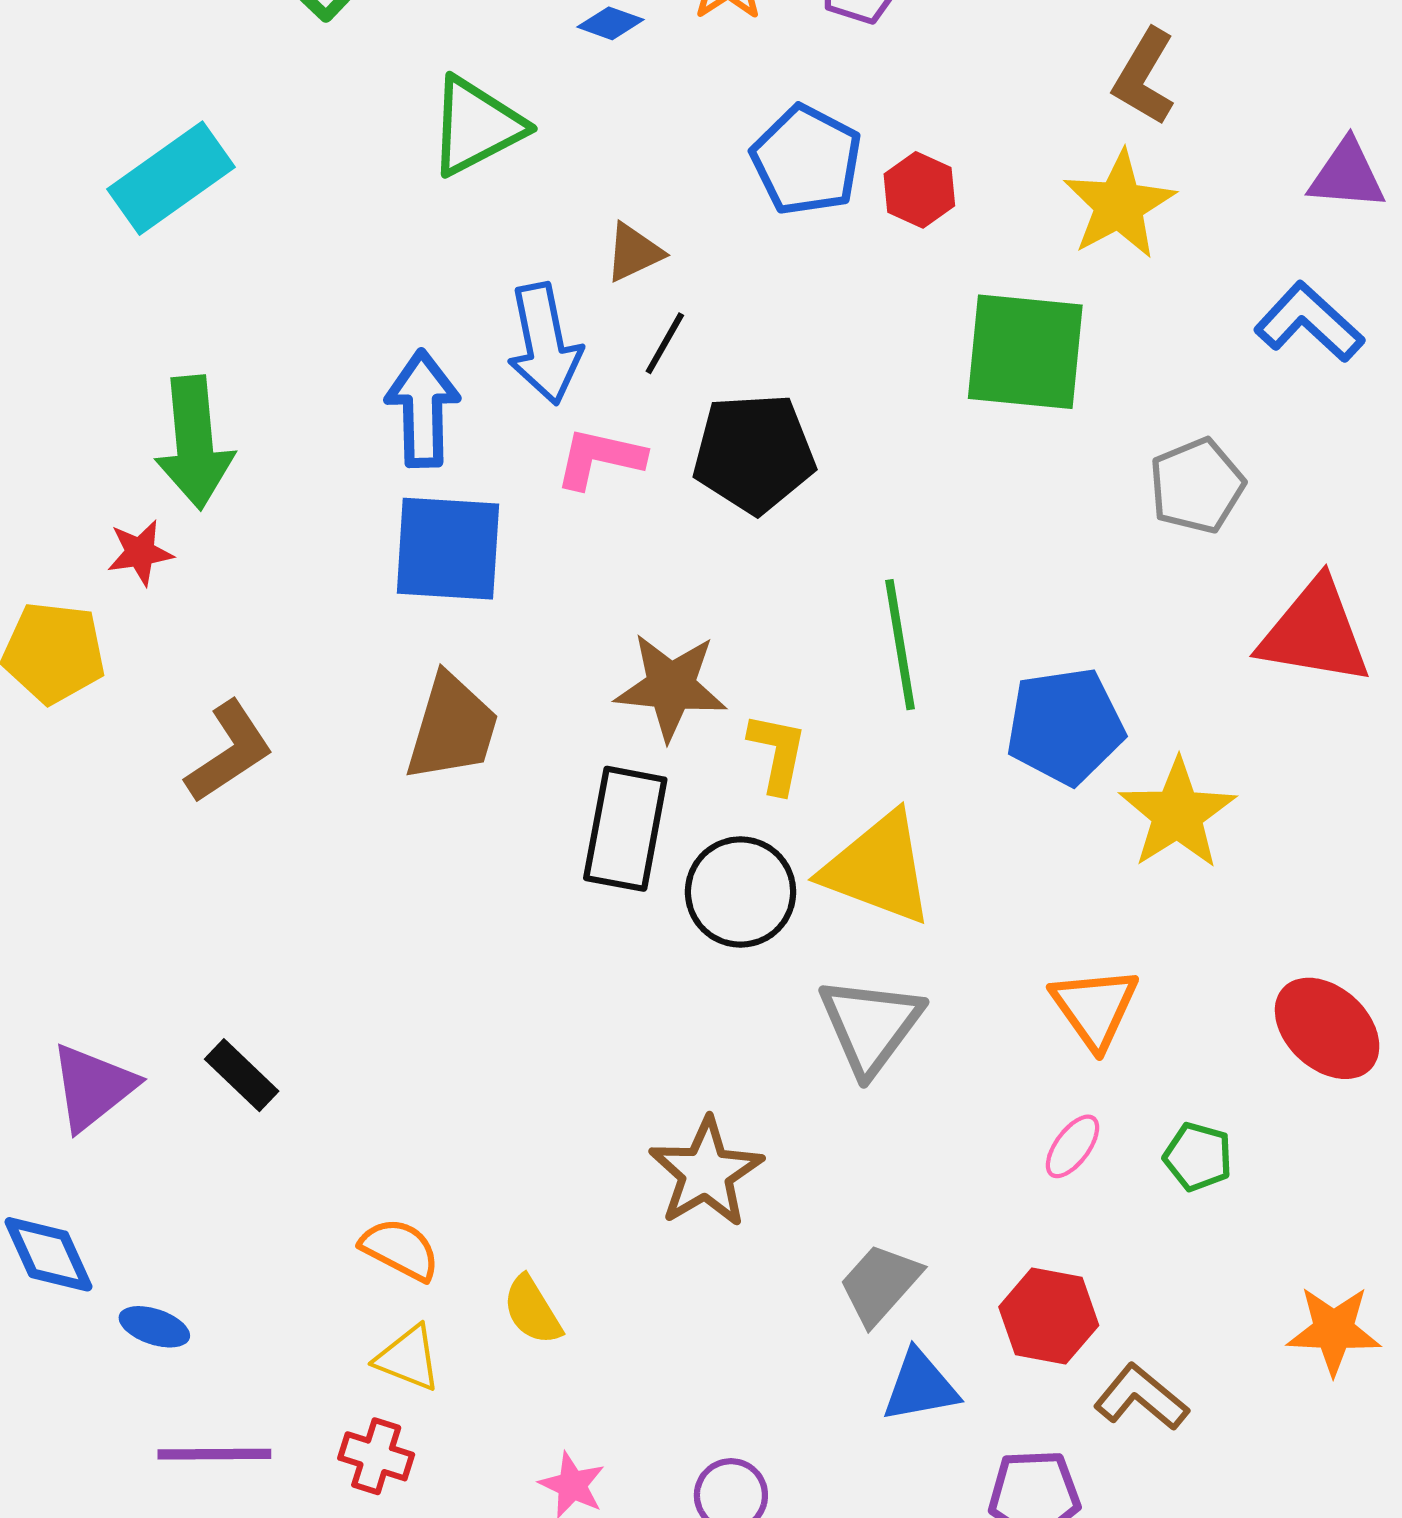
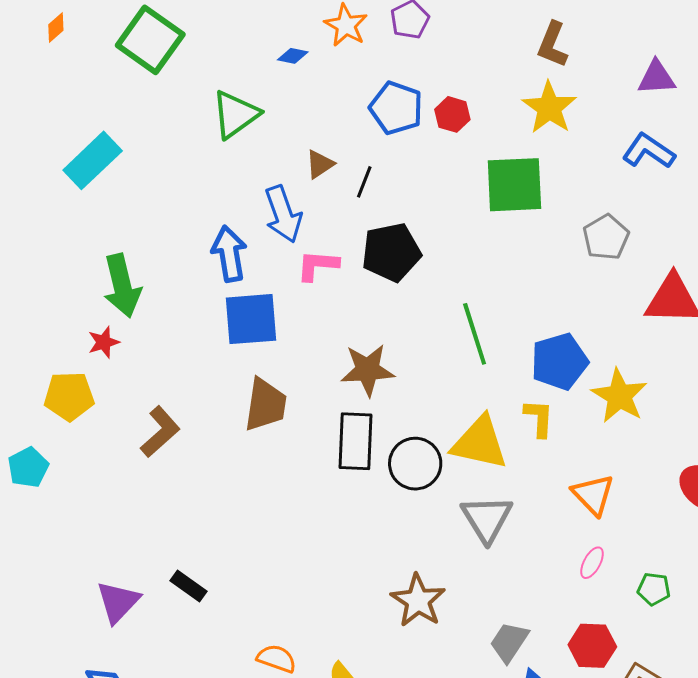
black line: (665, 343) -> (364, 182), moved
yellow L-shape: (777, 753) -> (539, 418), moved
green pentagon: (1198, 1157) -> (654, 589), moved

